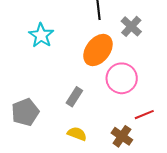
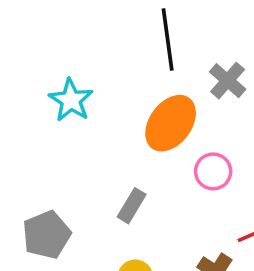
pink circle: (122, 78) -> (213, 171), size x0.7

